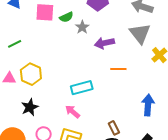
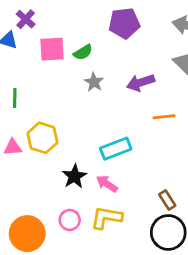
gray star: (82, 27) -> (94, 82), moved
green line: (15, 44) -> (15, 98), turned -56
black star: (30, 107) -> (74, 176), moved

